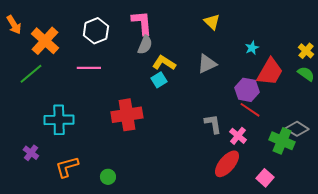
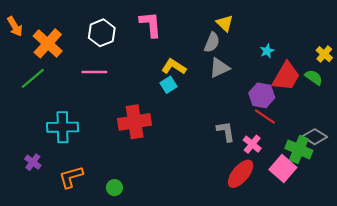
gray semicircle: (145, 45) -> (212, 42), moved
green semicircle: (306, 74) -> (314, 77), moved
pink square: (265, 178) -> (283, 168), moved, size x1.4

